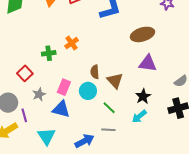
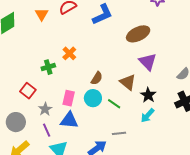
purple triangle: (148, 63) -> (148, 62), turned 48
brown semicircle: (95, 72) -> (97, 78), turned -136
brown triangle: (115, 81) -> (128, 82), moved
green line: (109, 108) -> (114, 104), moved
purple line: (24, 115) -> (47, 130), moved

